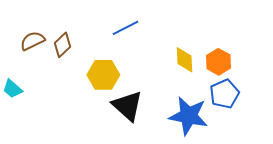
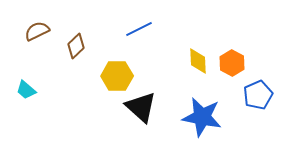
brown semicircle: (32, 41) -> (37, 31), moved
blue pentagon: (224, 94) -> (258, 95), moved

